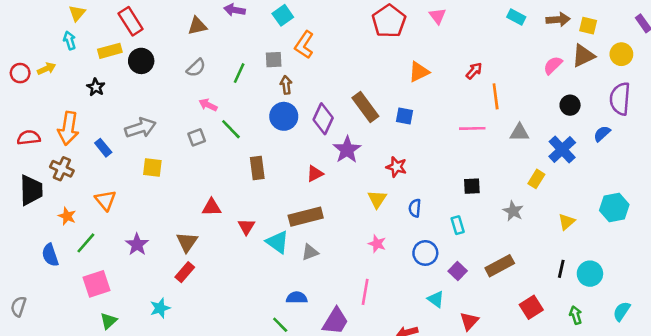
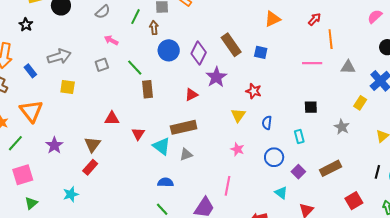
brown arrow: (286, 85) -> (154, 28), moved
green line: (231, 129) -> (135, 68), moved
orange triangle: (106, 200) -> (31, 111), size x1.4
blue semicircle: (297, 298) -> (166, 182), moved

